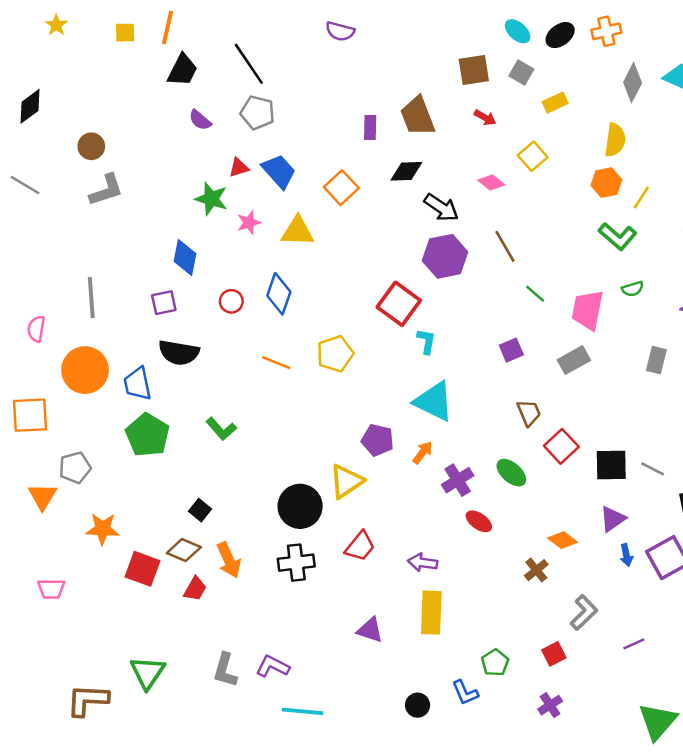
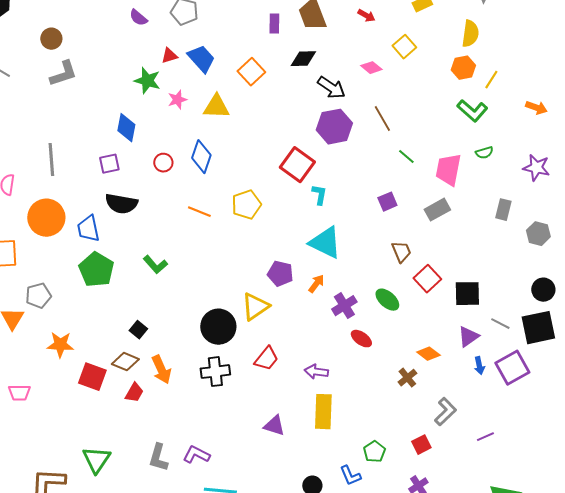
gray line: (653, 469) -> (500, 324), moved

